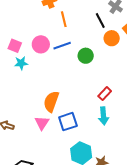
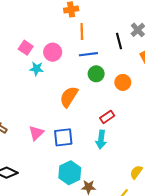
orange circle: (112, 38) -> (123, 82), moved
blue line: (62, 46) -> (88, 54), moved
cyan star: (21, 63) -> (37, 69), moved
orange semicircle: (51, 102) -> (69, 97), moved

